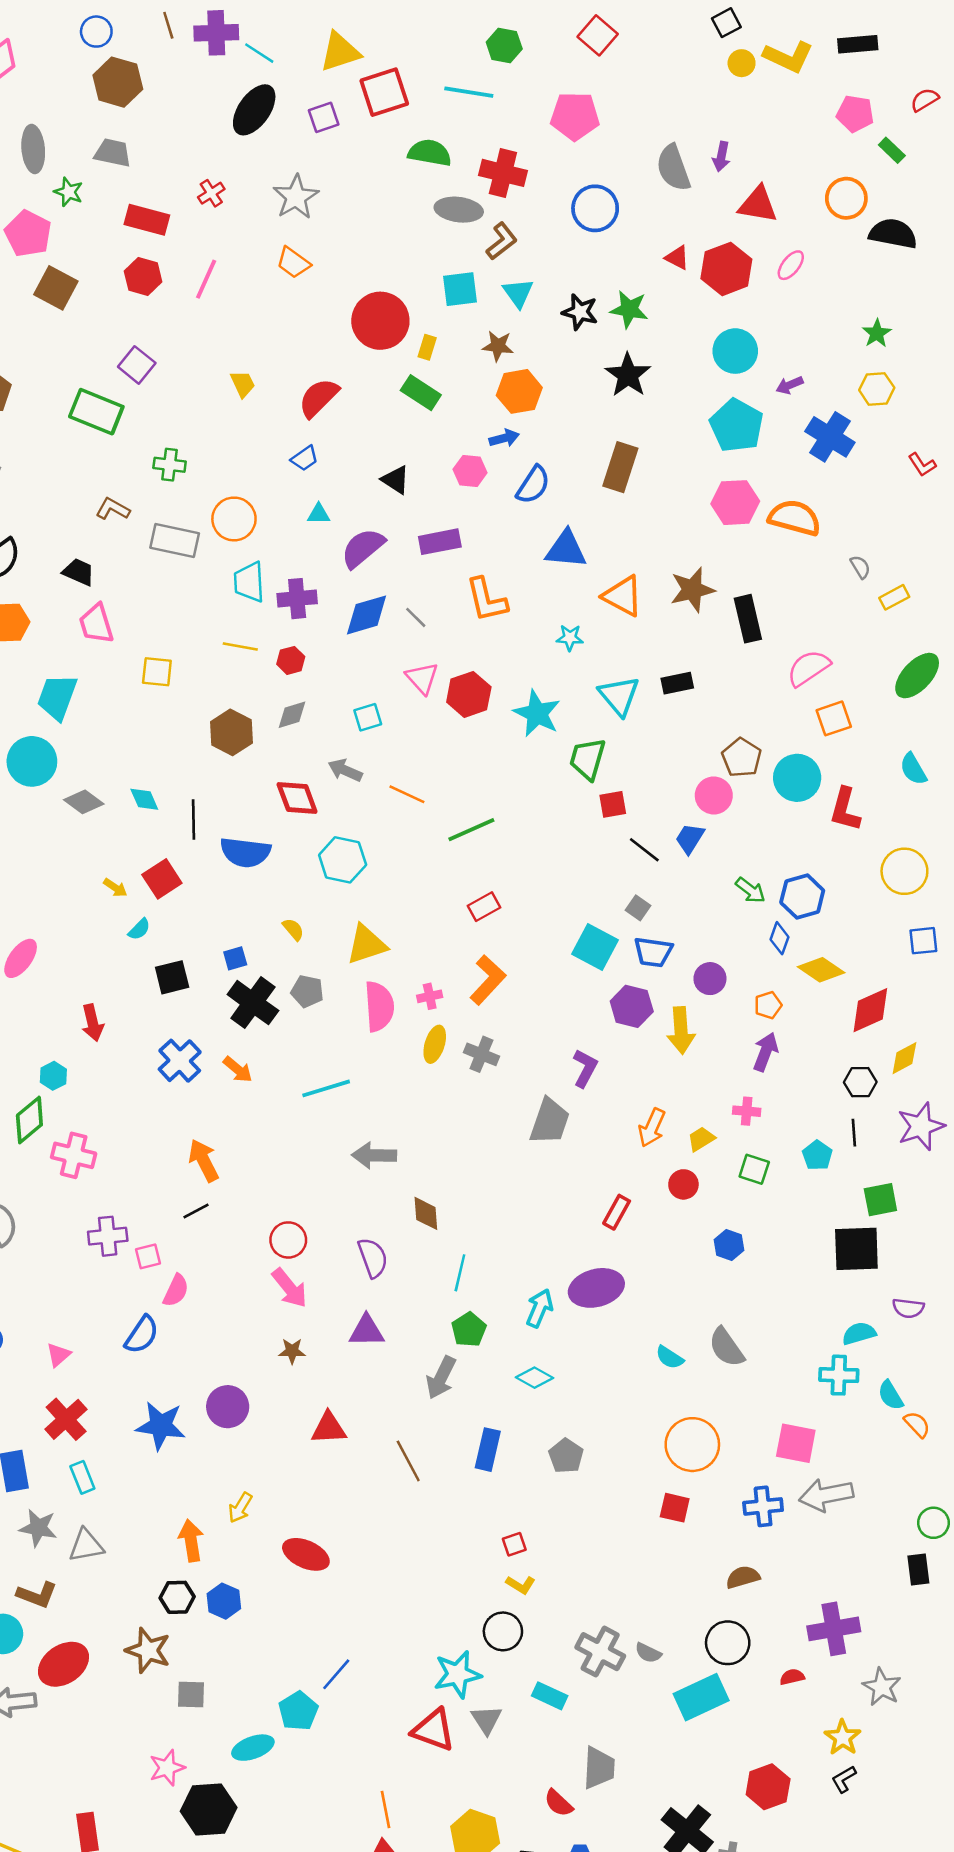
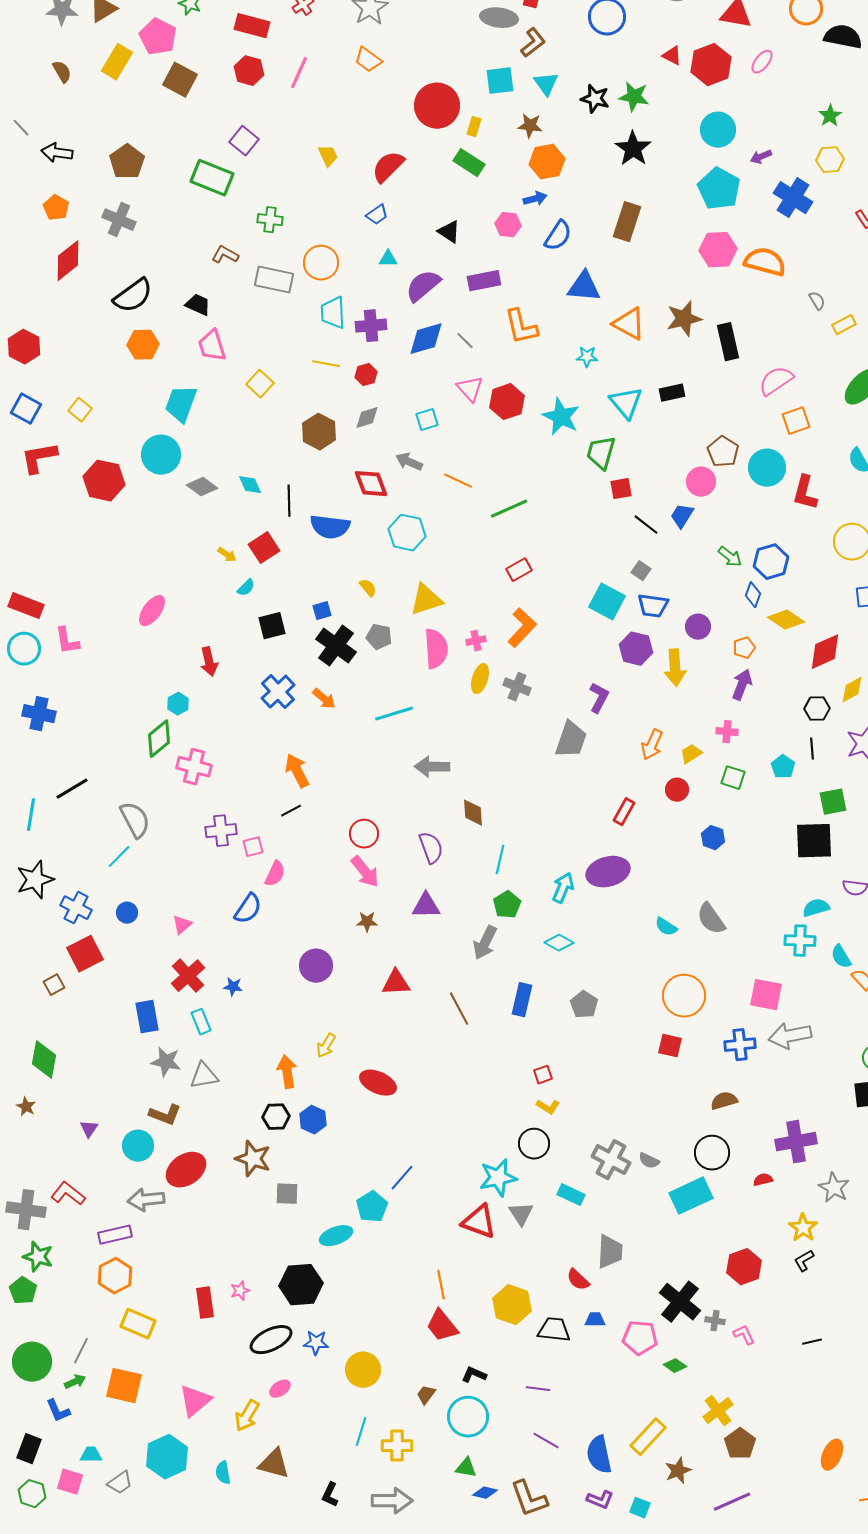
yellow square: (157, 672) -> (260, 384), turned 36
blue star: (161, 1426) -> (233, 987), moved, size x0.5
pink star: (167, 1768) -> (240, 1291), moved, size x0.7

